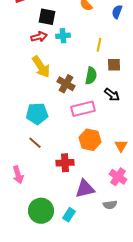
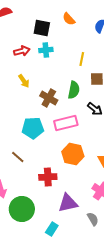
black square: (47, 17) -> (42, 28), moved
yellow arrow: (41, 67) -> (24, 81), size x0.6
cyan pentagon: (37, 114) -> (33, 128), moved
gray semicircle: (110, 205) -> (93, 219), turned -112
green circle: (41, 211) -> (22, 209), moved

